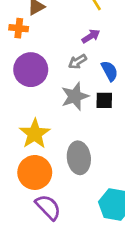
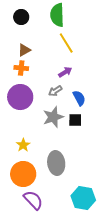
orange cross: (19, 28) -> (21, 68), moved
yellow star: (35, 134) -> (23, 145), size x0.6

